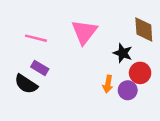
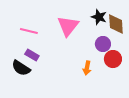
black star: (123, 53) -> (99, 17), moved
purple circle: (128, 90) -> (103, 44), moved

